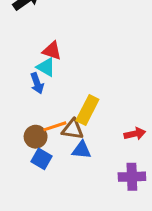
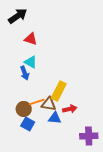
red triangle: (52, 51) -> (31, 39), moved
red arrow: (135, 134) -> (70, 109), moved

